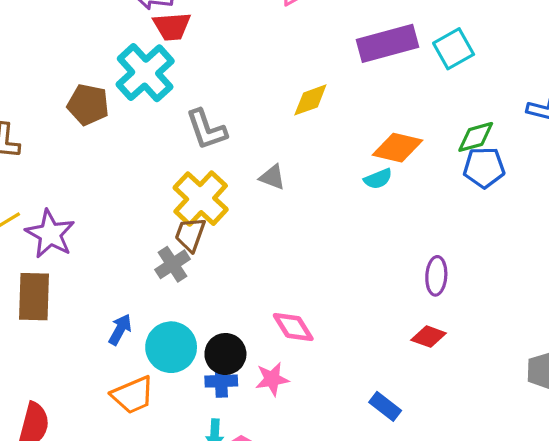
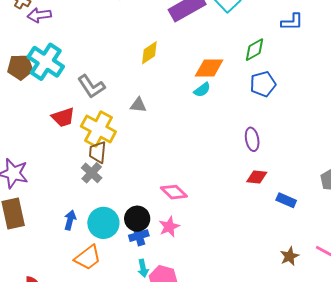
red trapezoid: (172, 26) -> (63, 117), moved
brown pentagon: (88, 105) -> (20, 67), moved
blue pentagon: (484, 168) -> (263, 84), moved
blue rectangle: (385, 406) -> (286, 200), moved

